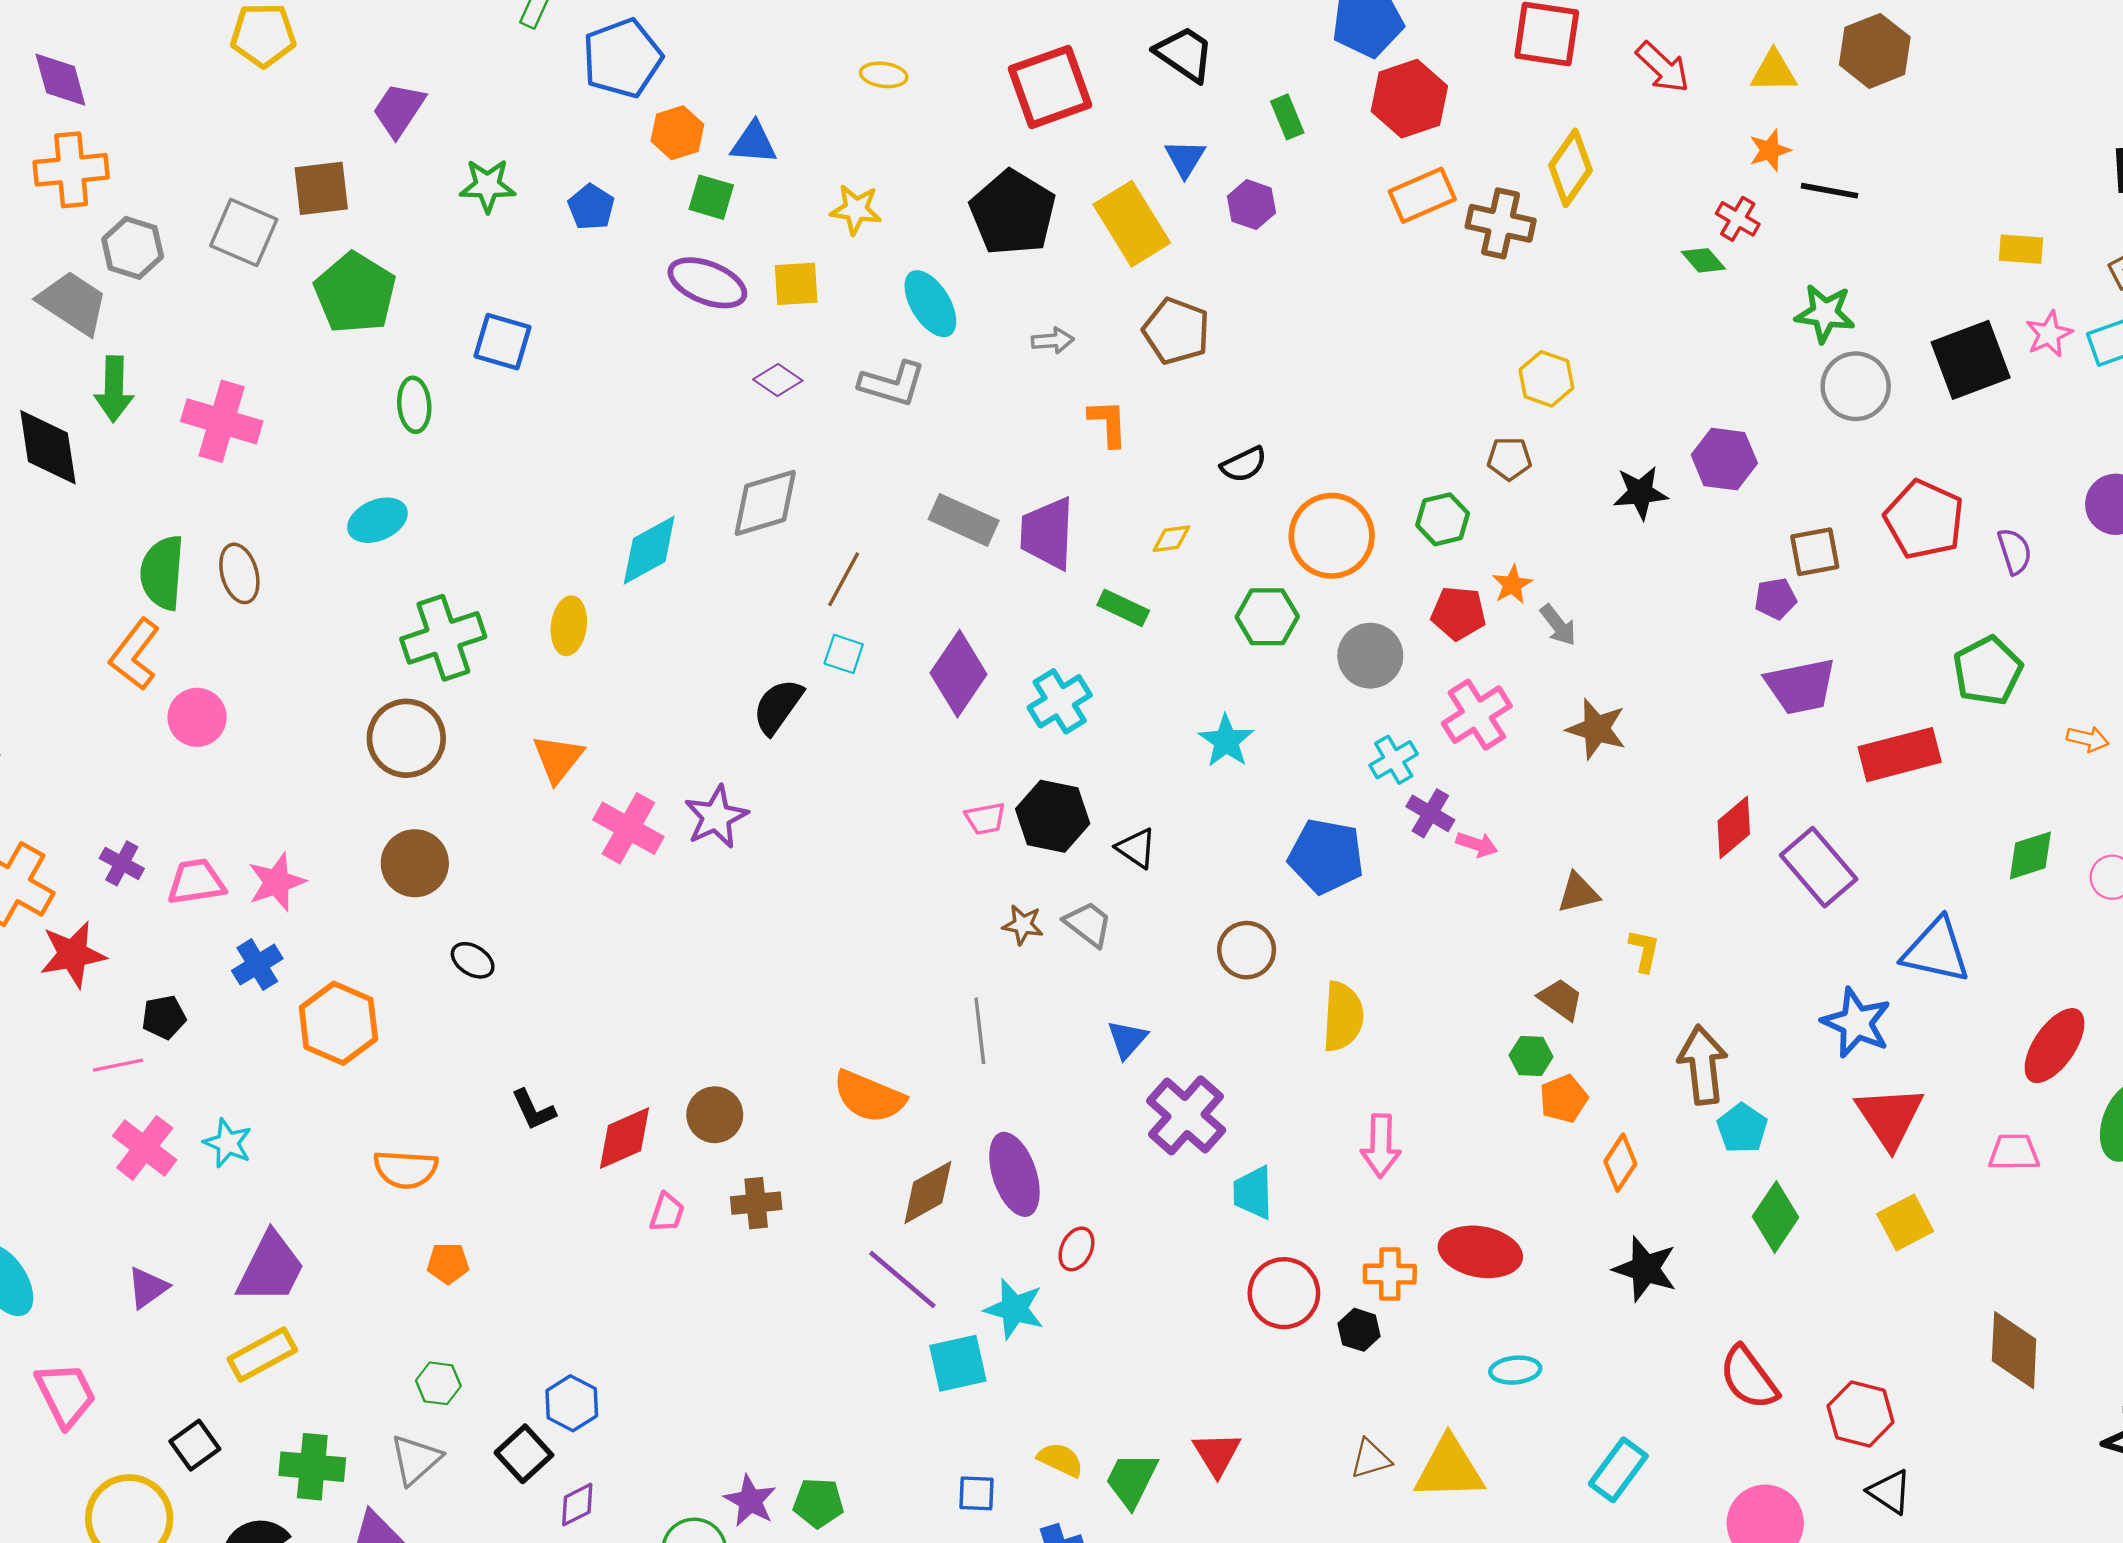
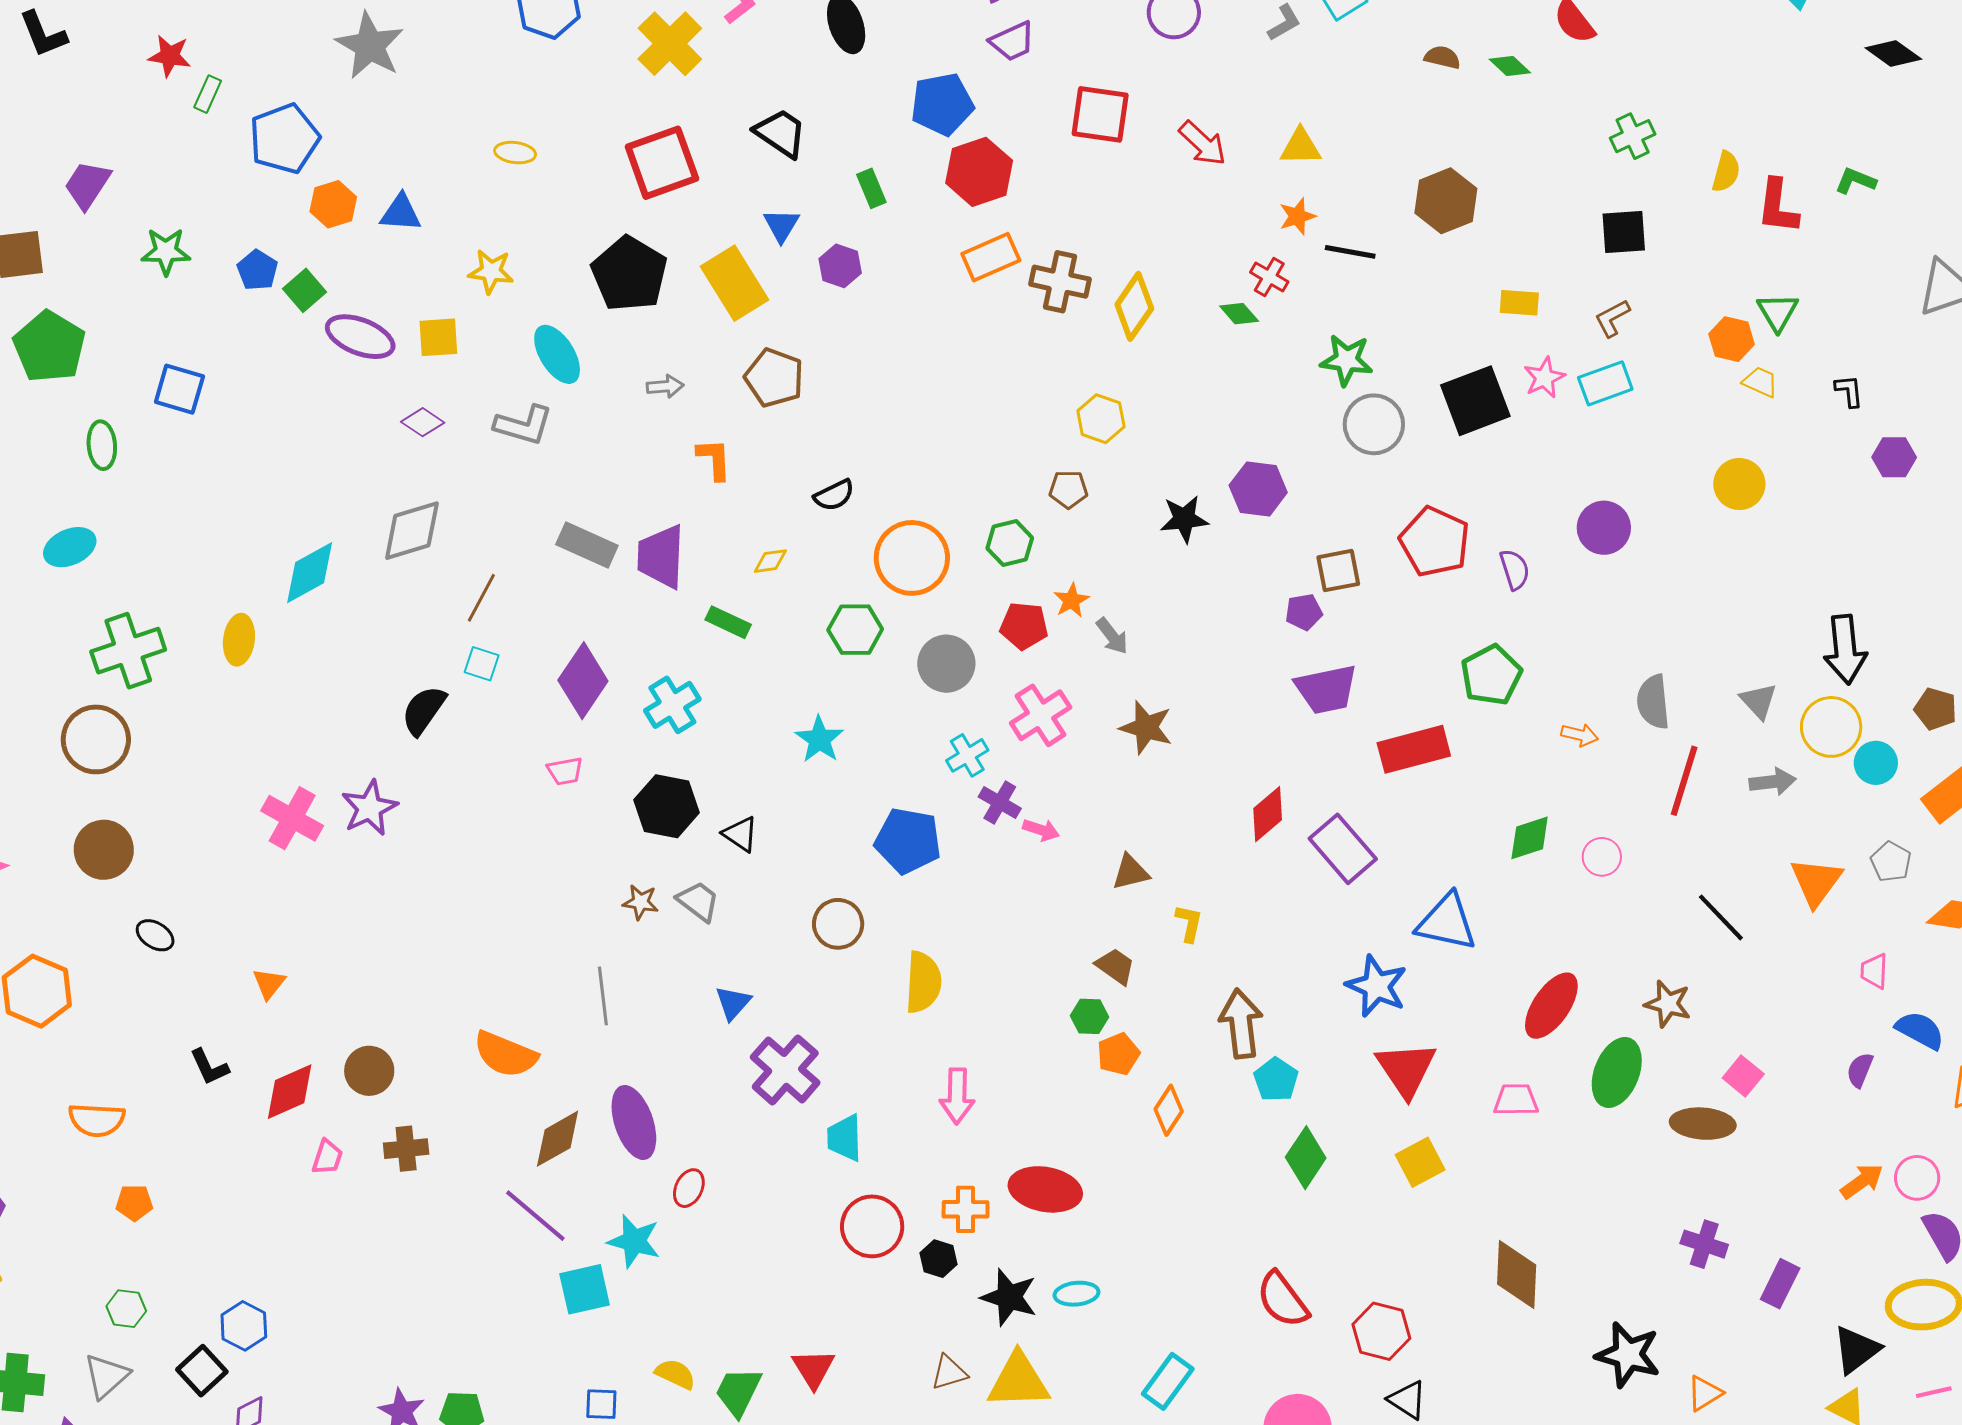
brown hexagon: (1875, 51) -> (1446, 201), moved
yellow diamond: (1570, 168) -> (1134, 306), moved
green square: (711, 197) -> (304, 290), moved, turned 33
orange triangle: (558, 759) -> (269, 984), moved, size x0.7
pink trapezoid: (985, 818) -> (565, 771), moved
black star: (1645, 1269) -> (1009, 1297), moved

